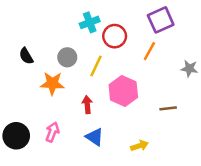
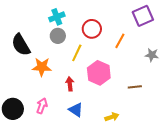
purple square: (161, 20) -> (143, 16), moved
cyan cross: (90, 22) -> (57, 17), moved
black semicircle: (26, 56) -> (21, 45), size x1.6
gray circle: (67, 57) -> (58, 36), moved

